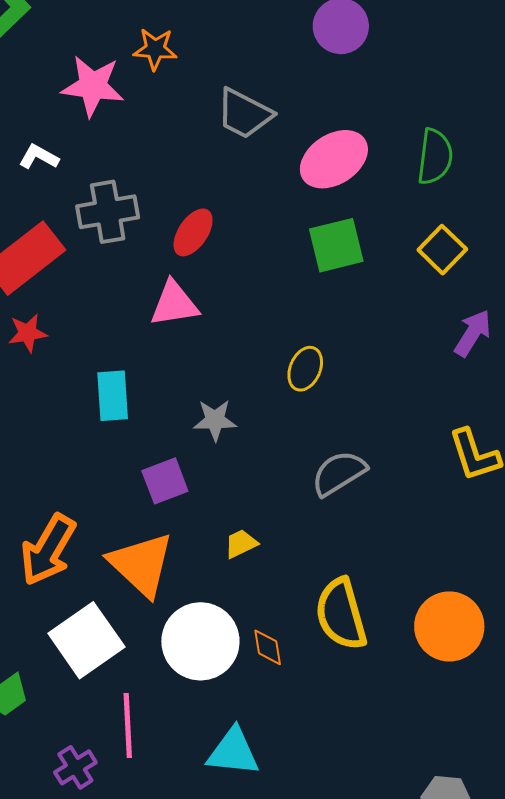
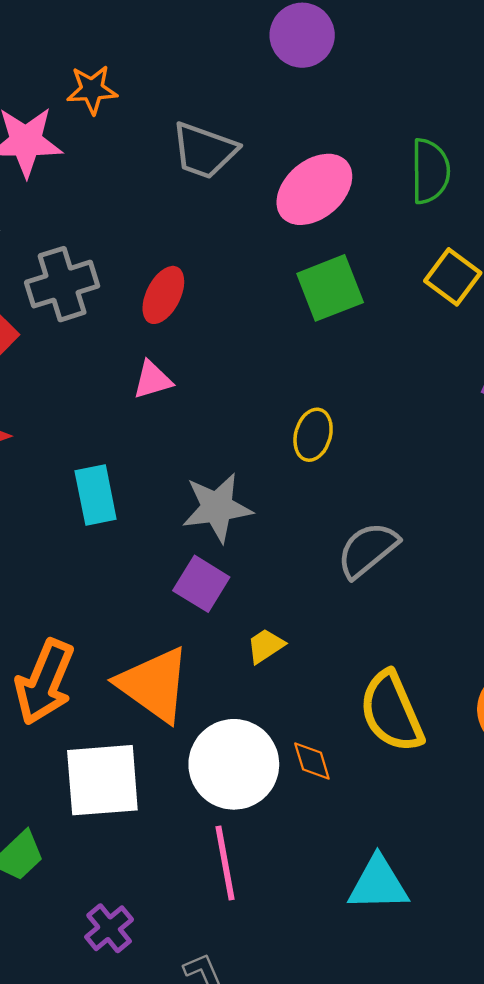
pink triangle: (174, 304) -> (152, 380), size x0.7
gray star: (215, 420) -> (217, 508), size x1.4
purple square: (165, 481) -> (201, 584), moved, turned -30
white square: (86, 640) -> (102, 780), turned 38
pink line: (128, 726) -> (225, 863), moved
cyan triangle: (233, 752) -> (378, 884), moved

